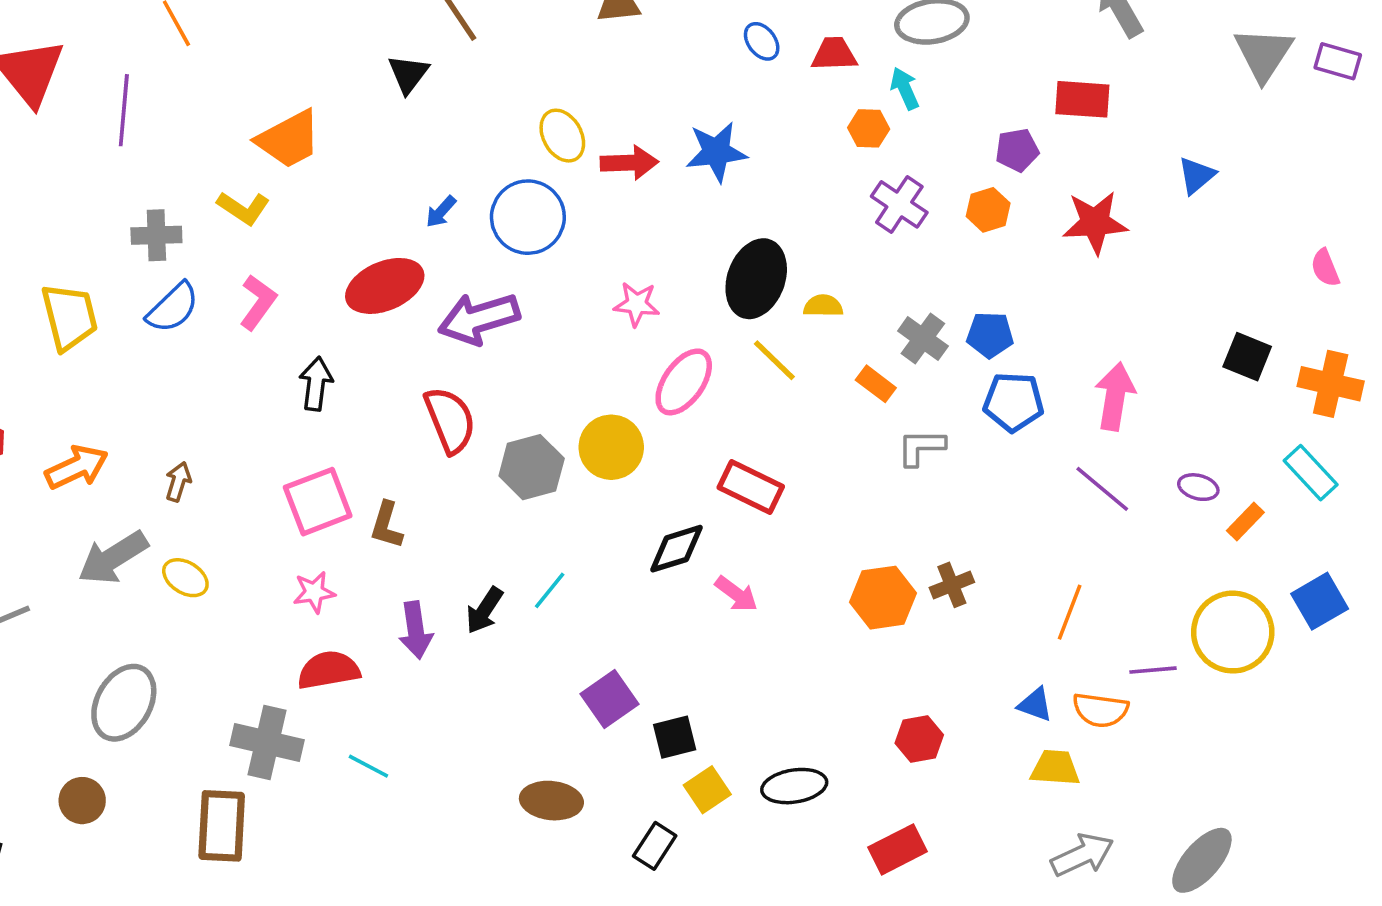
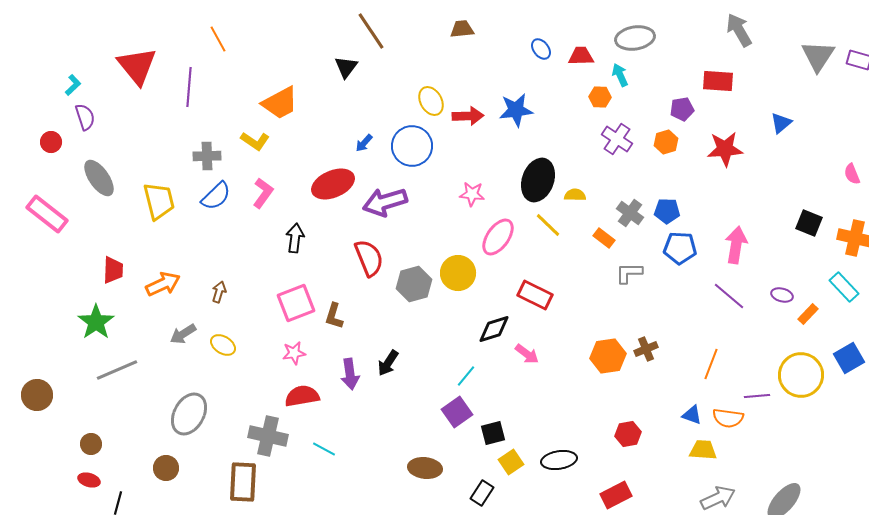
gray arrow: (113, 558) -> (183, 334), size x0.7
cyan line: (550, 590) -> (466, 376), moved

